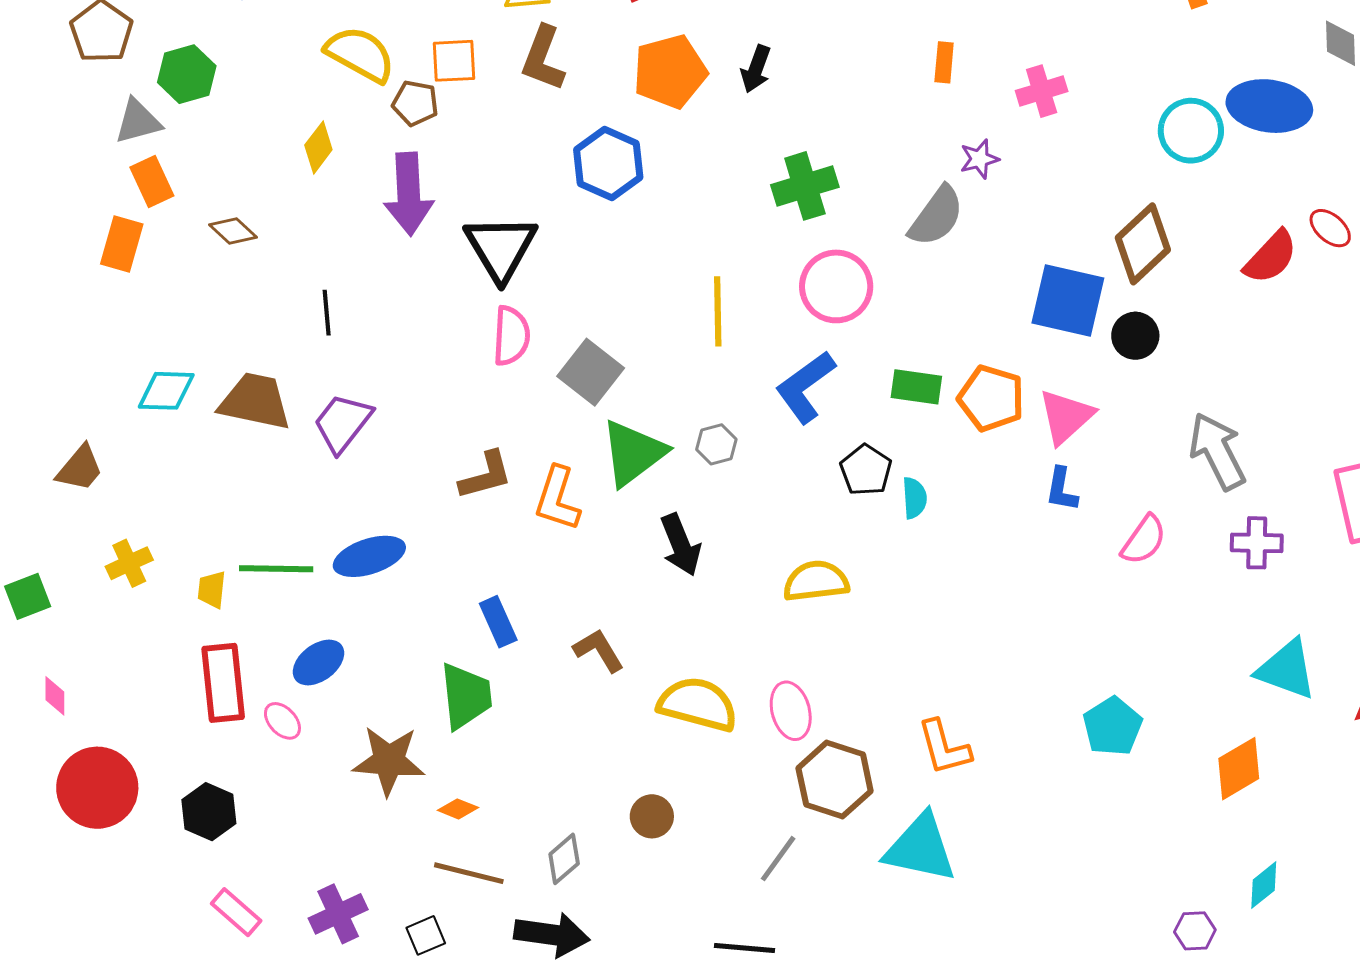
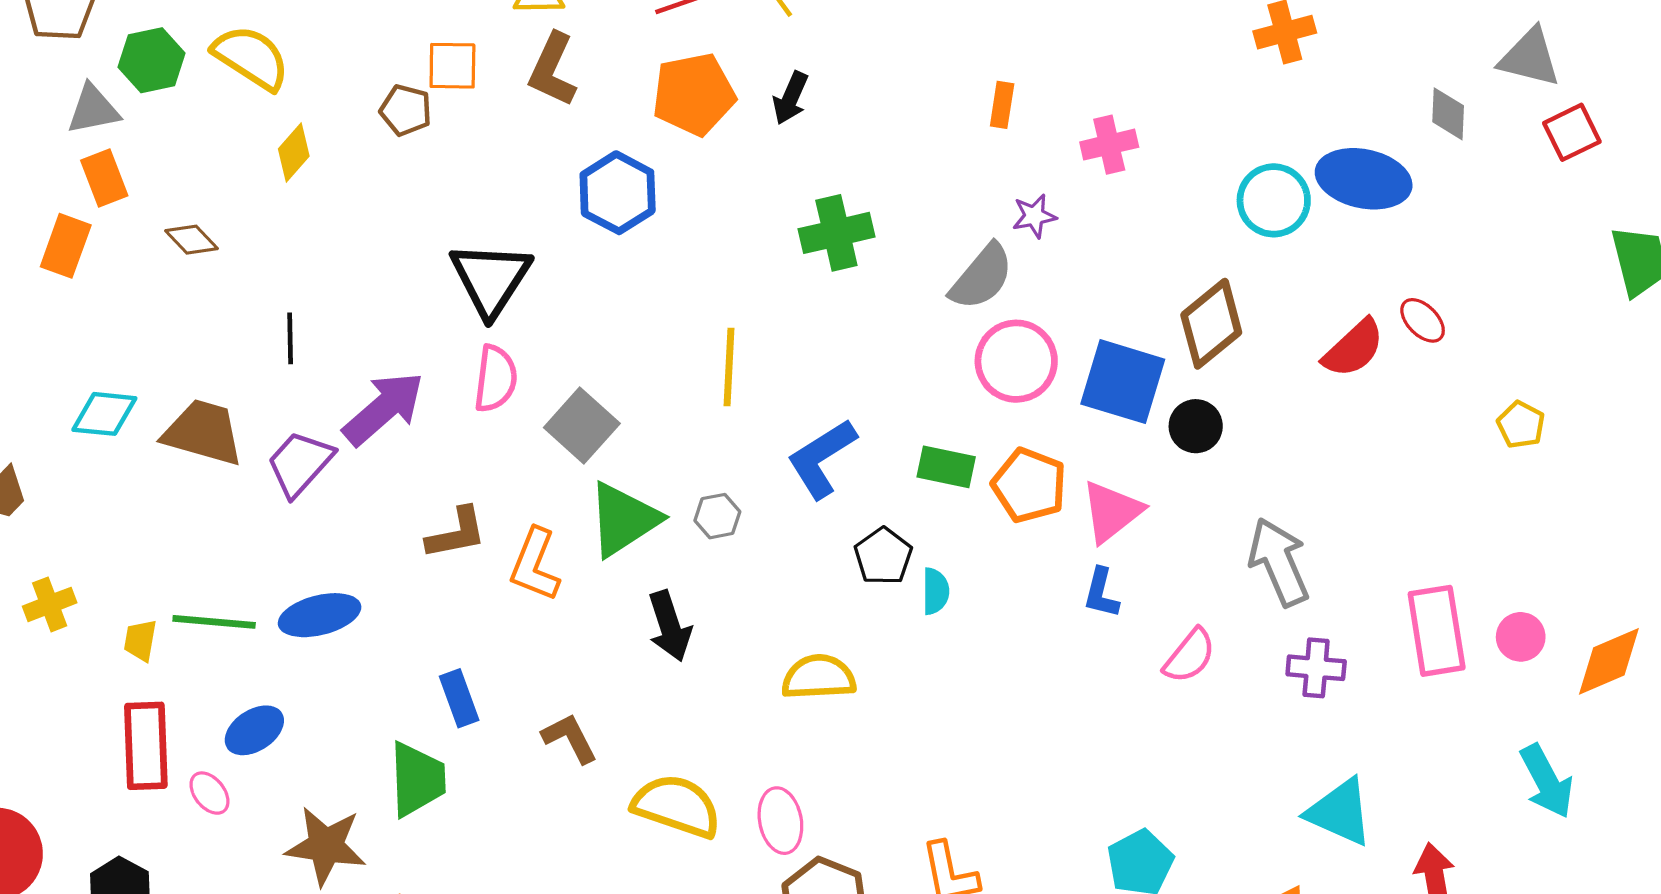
yellow semicircle: (360, 54) -> (251, 57), moved
purple arrow: (409, 194) -> (384, 408), moved, turned -132
pink circle: (836, 286) -> (1016, 361), moved

